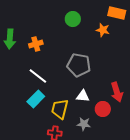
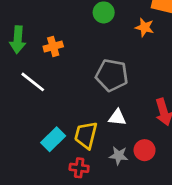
white line: (38, 76) -> (33, 82), moved
cyan rectangle: (36, 99) -> (53, 139), moved
red circle: (103, 109) -> (145, 150), moved

